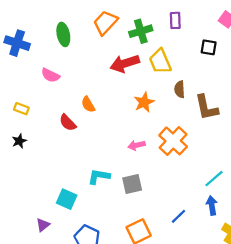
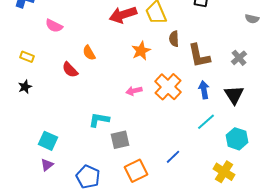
gray square: (132, 184) -> (120, 140), moved
cyan square: (67, 199) -> (48, 141), moved
blue arrow: (212, 206) -> (204, 90), moved

